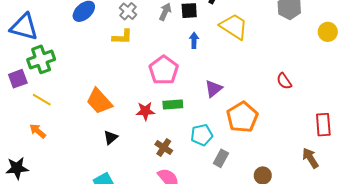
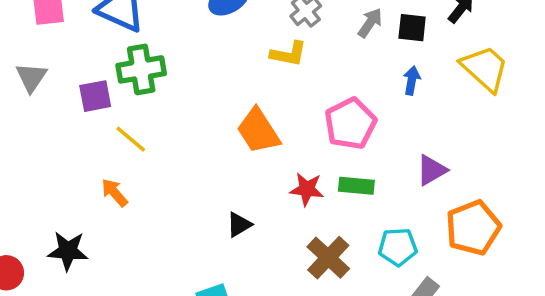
orange trapezoid: (99, 101) -> (258, 131), moved
brown cross: (164, 148) -> (328, 258), size x1.4

